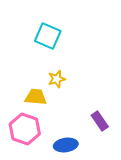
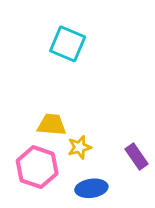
yellow star: (57, 79) -> (80, 147), moved

